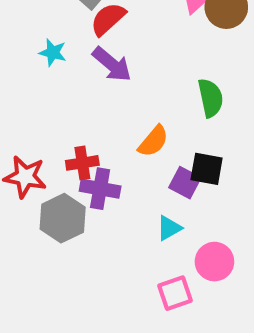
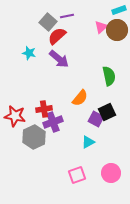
black square: (207, 169) -> (107, 112), turned -36
purple cross: (100, 189) -> (53, 122), turned -30
pink circle: (214, 262) -> (111, 173), moved
pink square: (175, 293) -> (77, 175), moved

